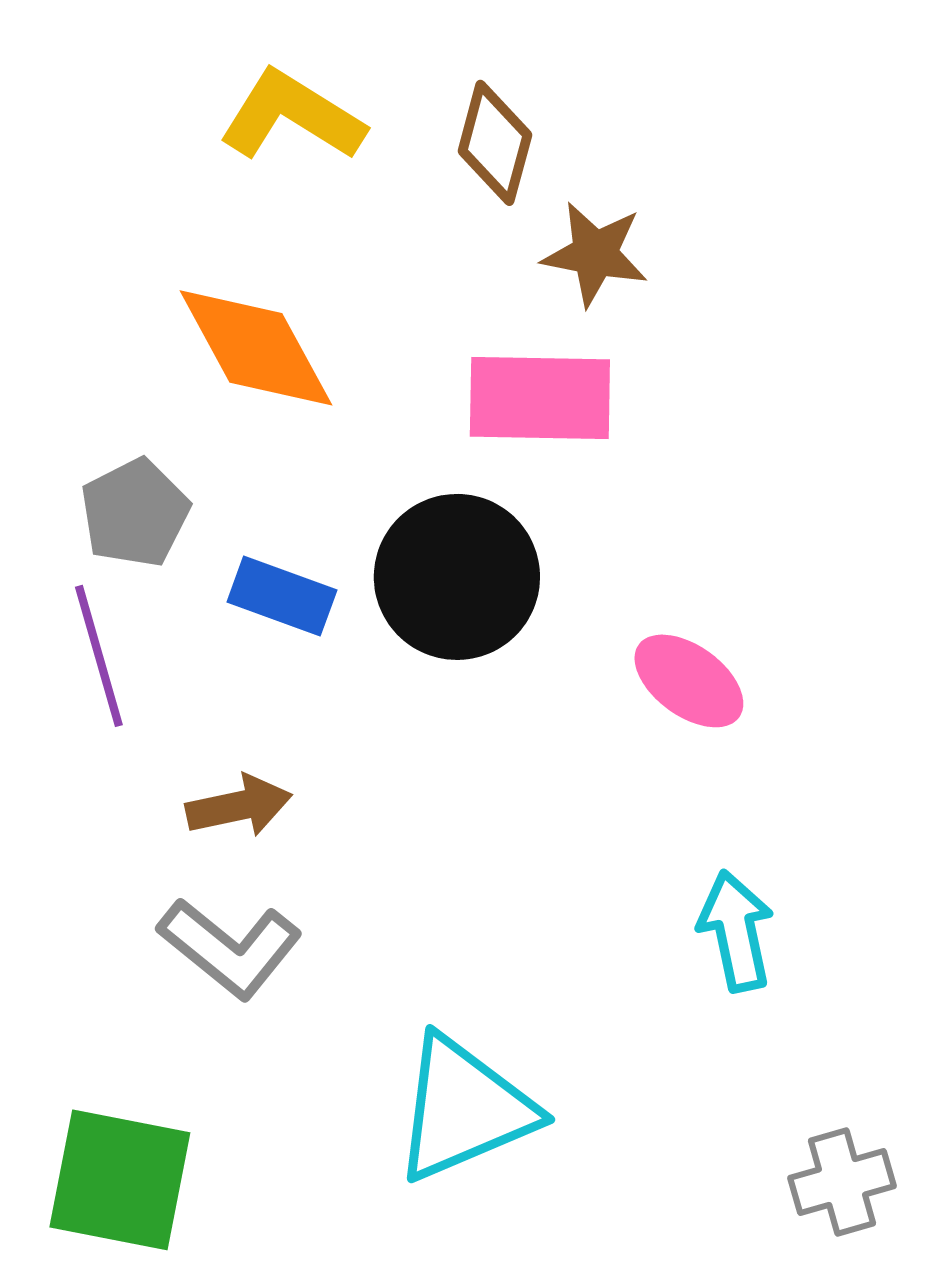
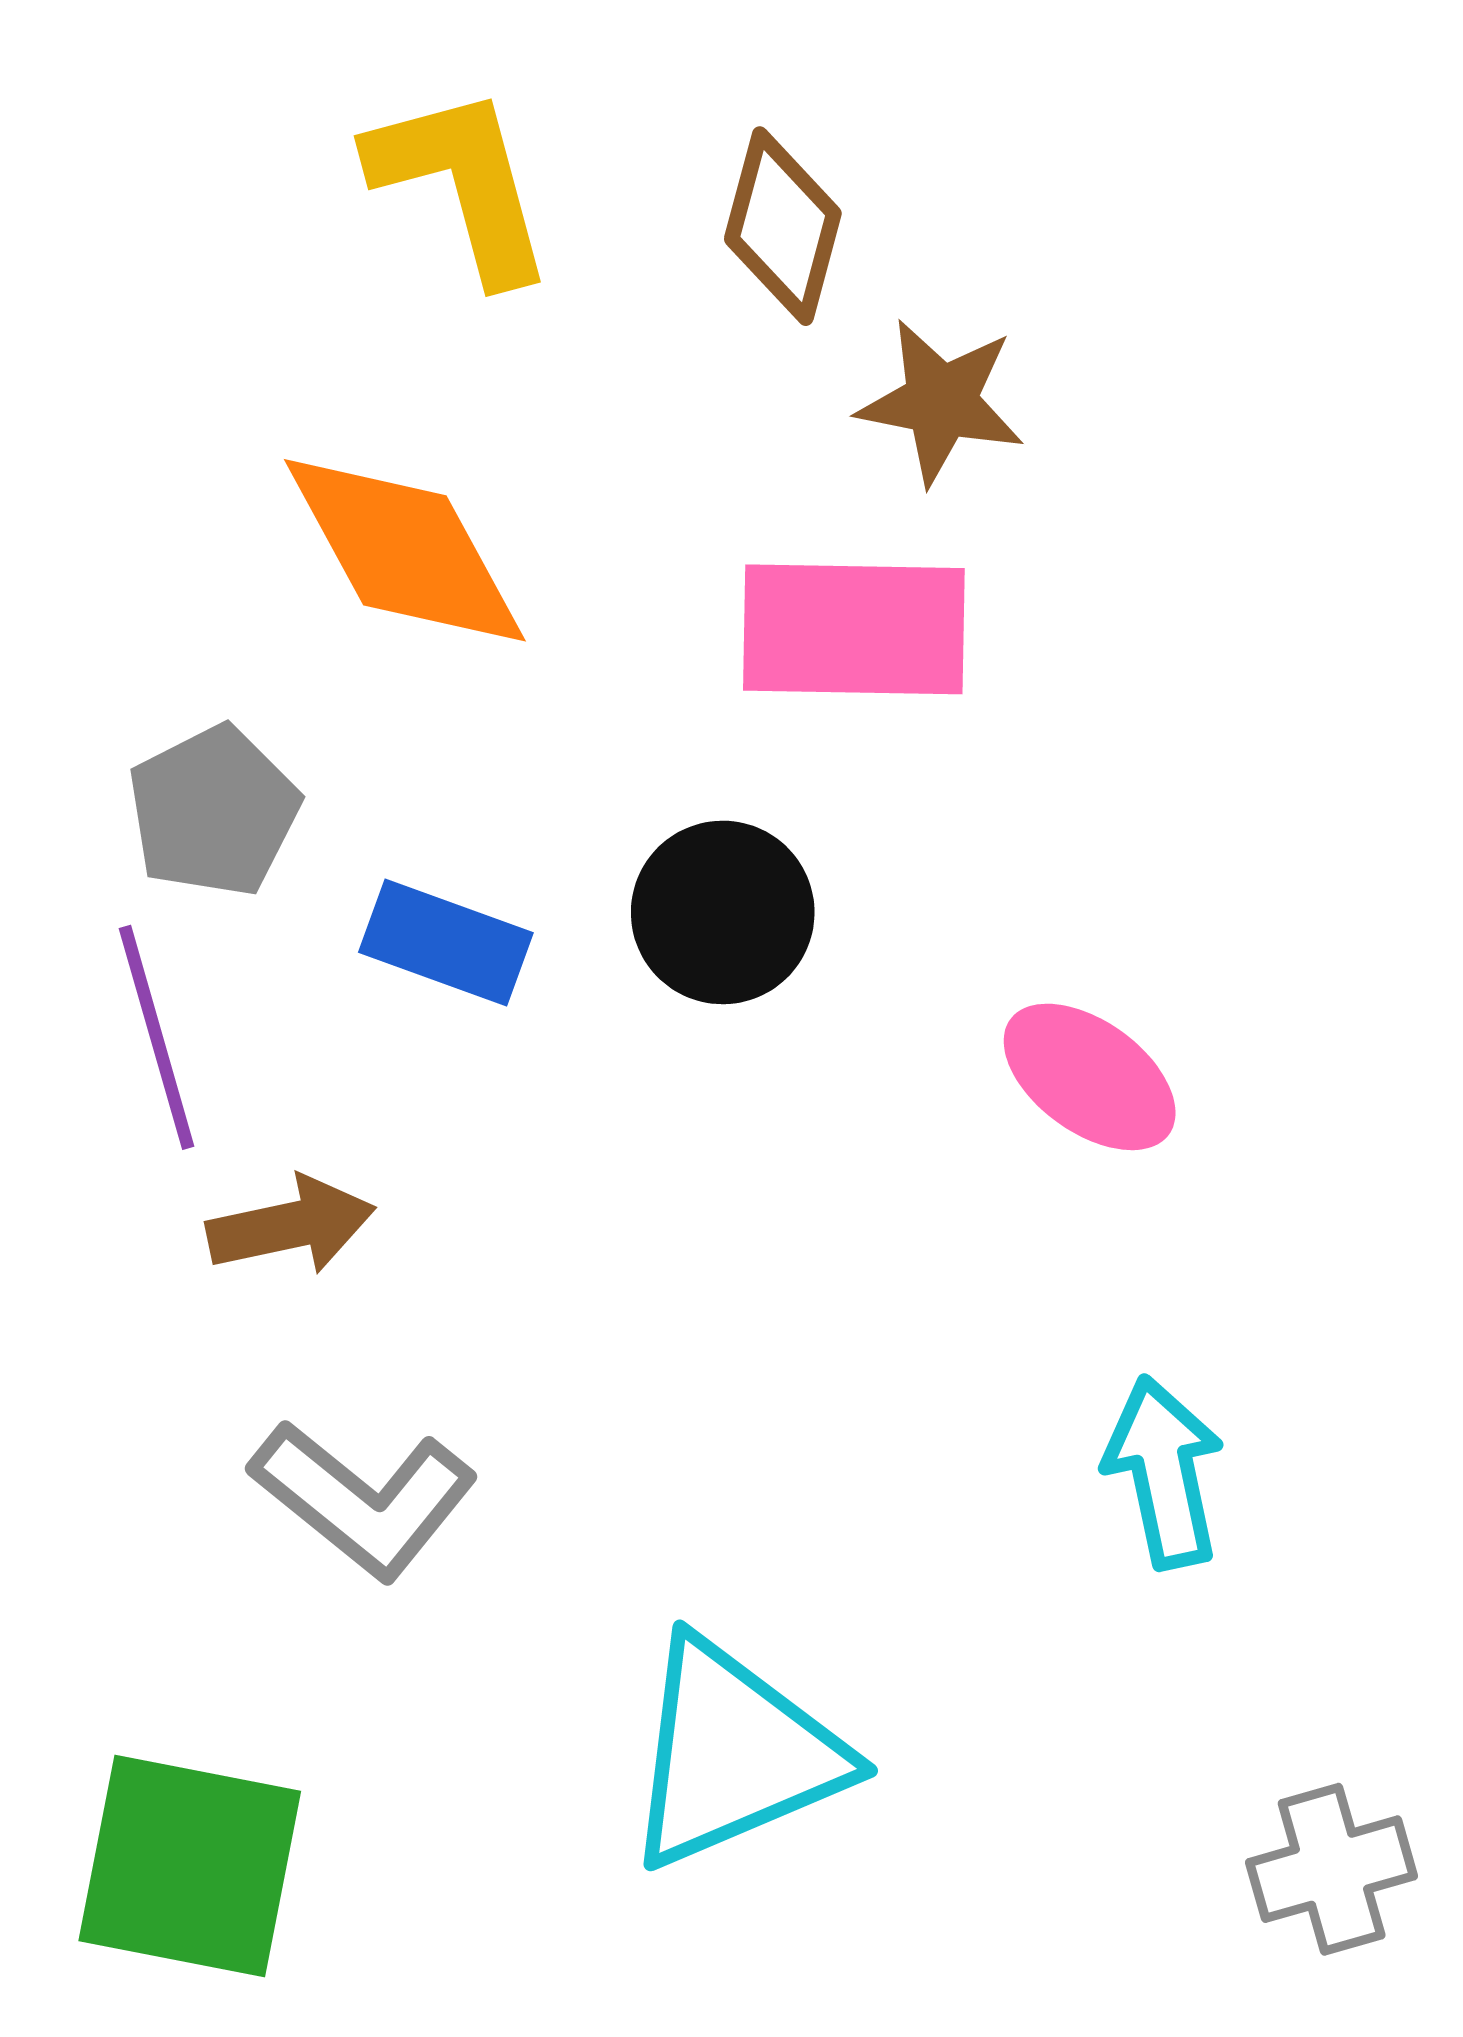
yellow L-shape: (292, 116) -> (462, 183), turned 43
black circle: (457, 577) -> (723, 912), size x0.7
brown arrow: (239, 806) -> (291, 1226), moved

